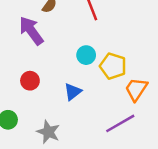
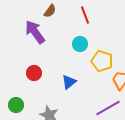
cyan circle: (86, 55) -> (80, 44), moved

